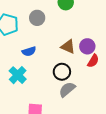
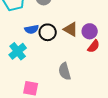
black circle: (62, 72) -> (48, 32), moved
gray semicircle: (67, 89) -> (65, 71), turned -72

